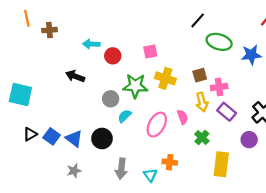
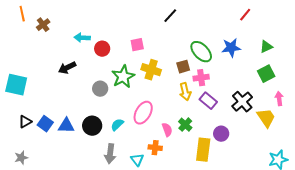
black line: (198, 20) -> (170, 16), moved
brown cross: (49, 30) -> (43, 25), turned -32
green ellipse: (219, 42) -> (201, 52), moved, turned 30
black arrow: (75, 76) -> (67, 68), turned -48
green star: (135, 86) -> (123, 77), turned -30
cyan semicircle: (125, 116) -> (117, 125), moved
pink semicircle: (183, 117) -> (167, 130), moved
blue triangle: (74, 139) -> (66, 126), turned -36
purple circle: (249, 140) -> (221, 134), moved
gray star: (74, 171) -> (21, 158), moved

